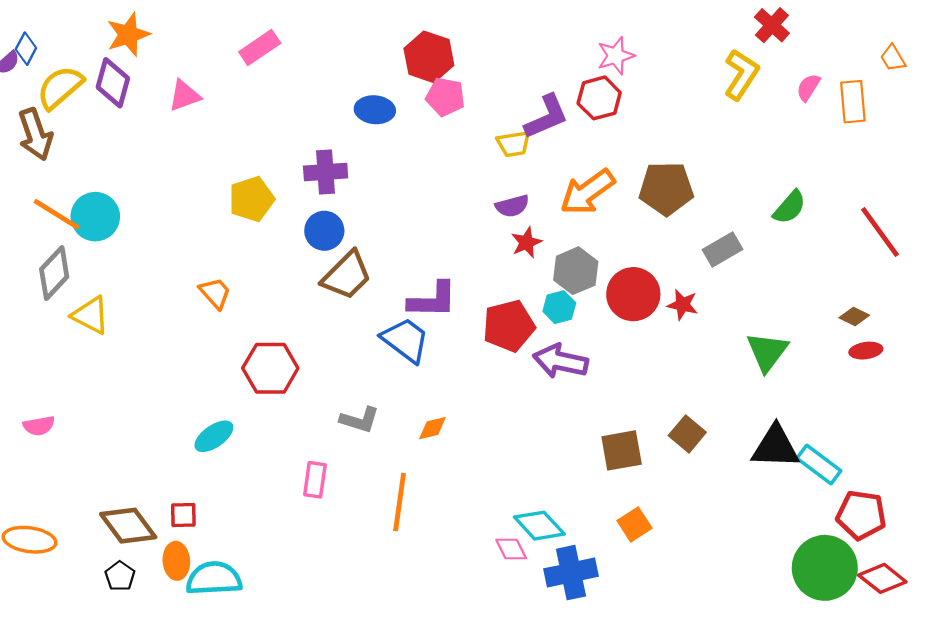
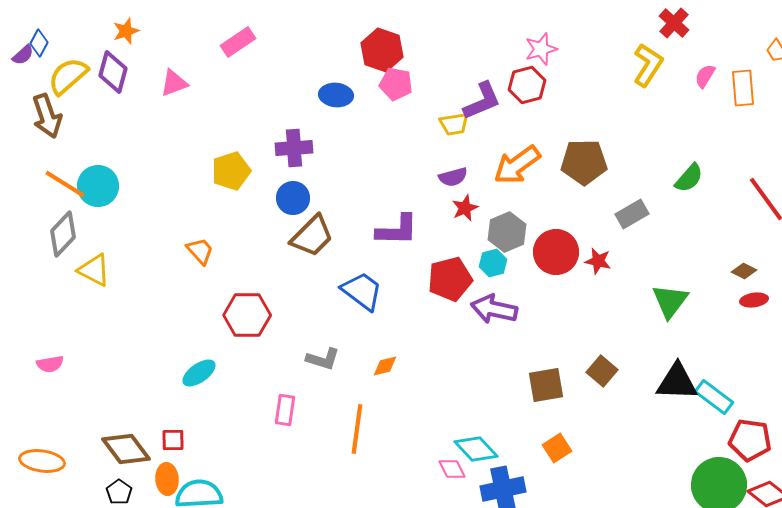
orange star: (128, 35) -> (126, 31), size x0.7
purple L-shape: (432, 300) -> (397, 230), moved

